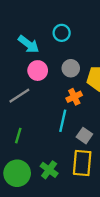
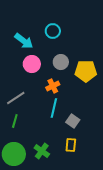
gray line: (19, 96) -> (16, 98), moved
orange cross: (74, 97) -> (53, 86), moved
yellow rectangle: (82, 163) -> (71, 145), size x0.6

